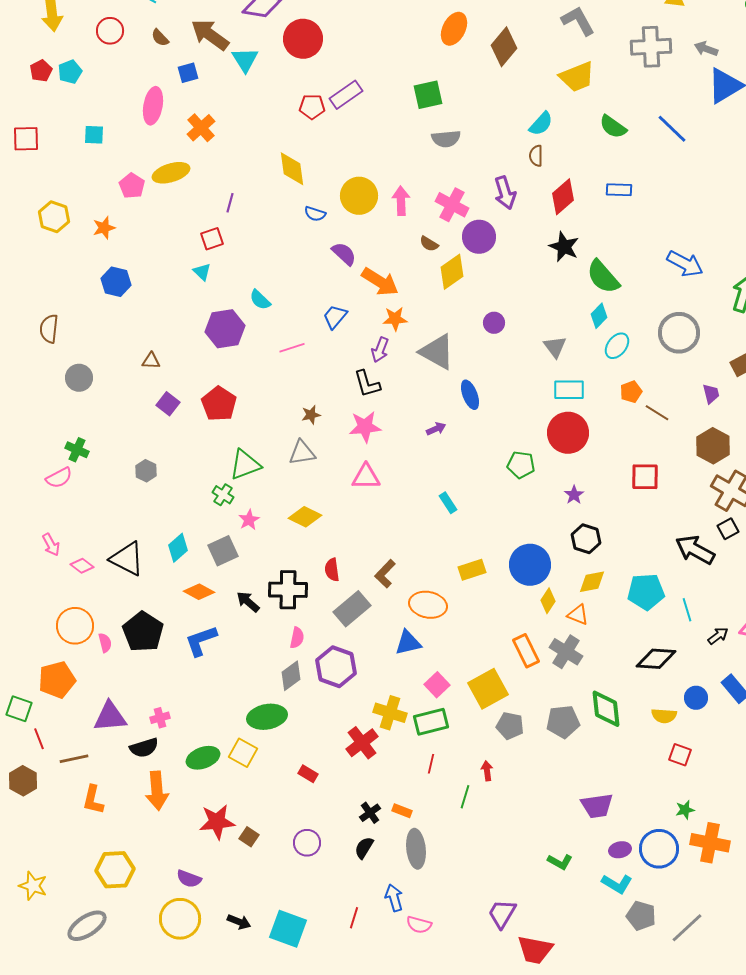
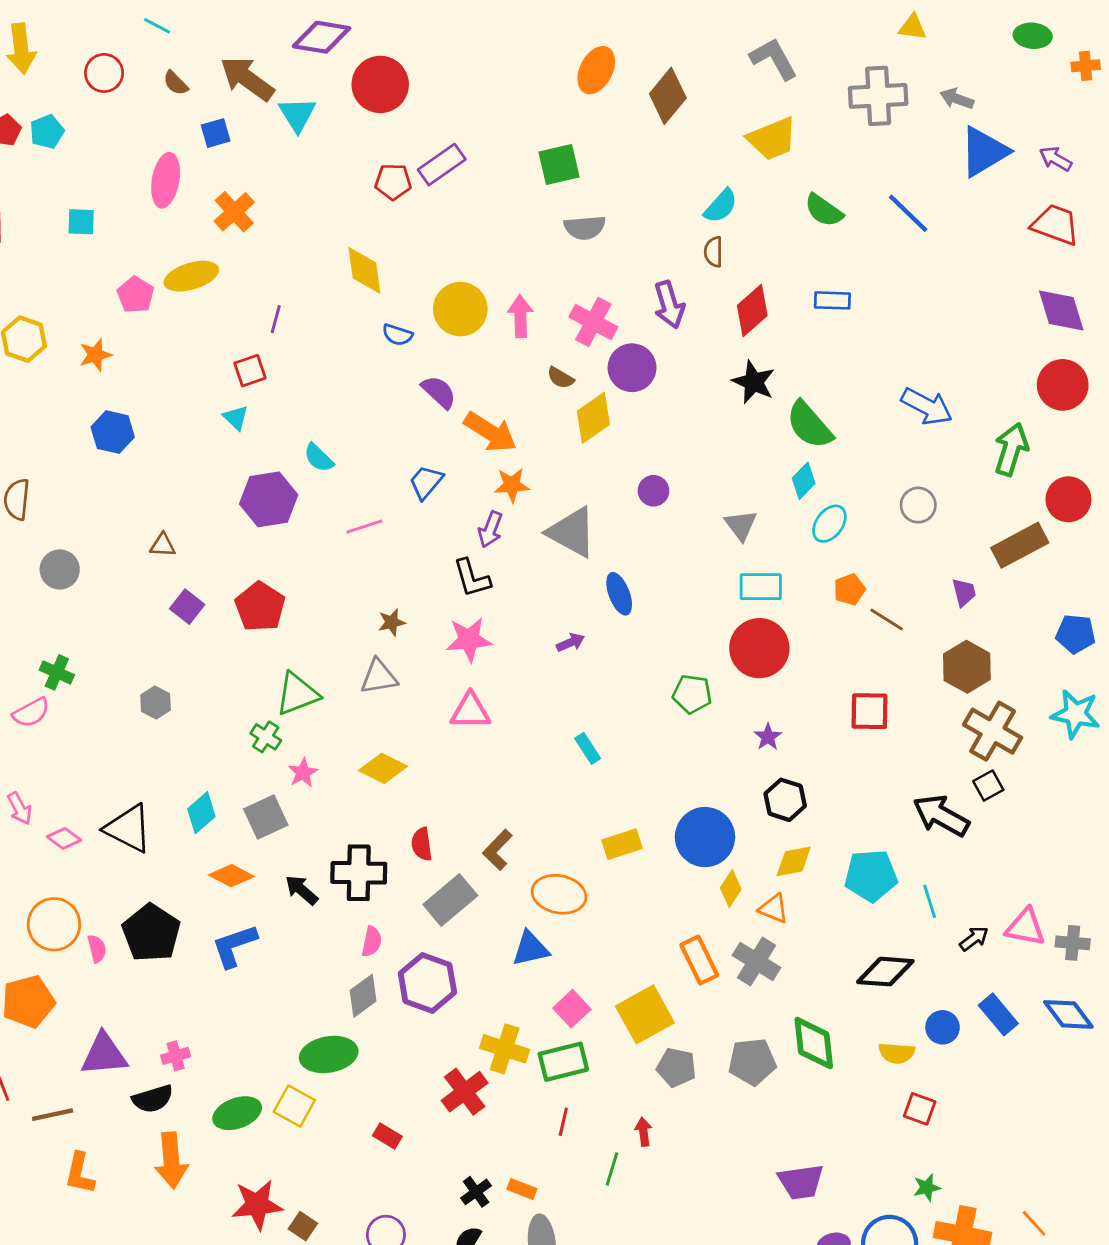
gray circle: (679, 333) -> (918, 505), size x0.6

